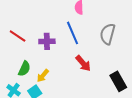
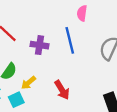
red arrow: (83, 63) -> (62, 90), moved

